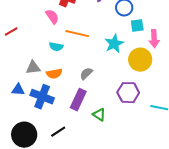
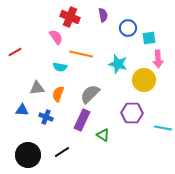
cyan square: (137, 26) -> (149, 38), moved
cyan star: (114, 44) -> (118, 64), turned -30
orange semicircle: (54, 74) -> (58, 94), turned 119
gray semicircle: (86, 74) -> (90, 94), size x1.5
blue cross: (42, 97) -> (46, 117), size x0.6

